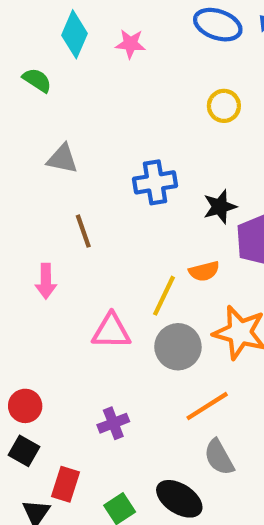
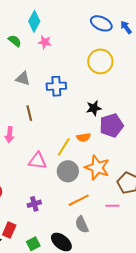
pink star: (130, 44) -> (45, 42), moved
yellow circle: (224, 106) -> (100, 61), size x1.6
blue cross: (155, 182) -> (56, 86), moved

